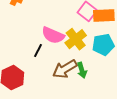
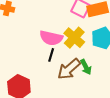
black line: (38, 50) -> (51, 55), moved

